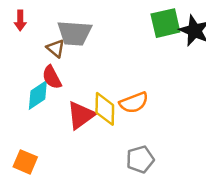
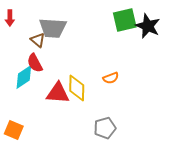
orange semicircle: (134, 103) -> (111, 78), moved, size x0.7
red triangle: (81, 115) -> (58, 93), turned 40

